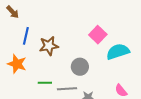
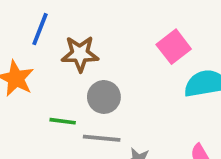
gray circle: (80, 67) -> (104, 97), moved

